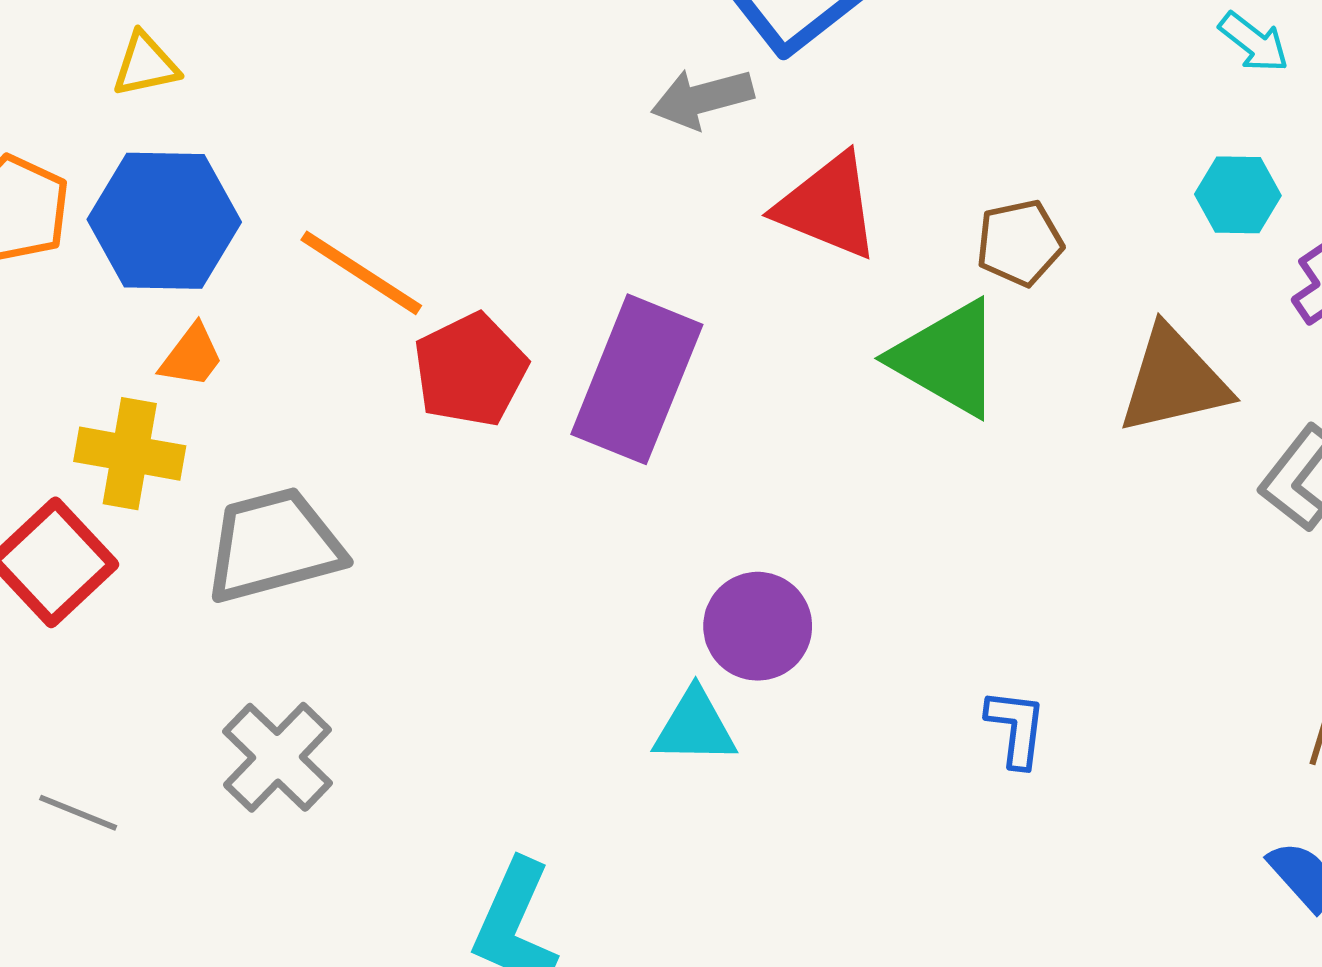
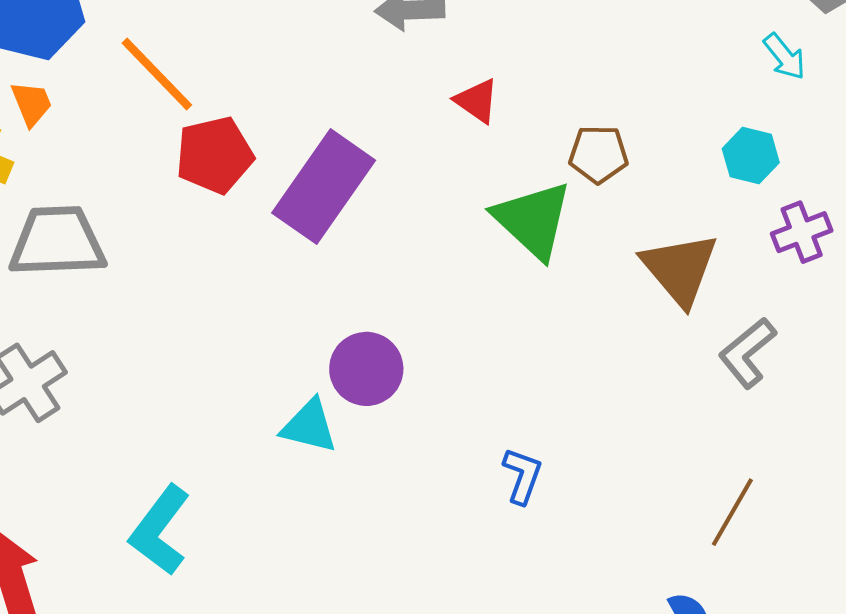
red triangle: (828, 206) -> (477, 101), size x0.6
orange trapezoid: (192, 356) -> (32, 104), turned -72
brown triangle: (1174, 380) -> (680, 269), turned 50

